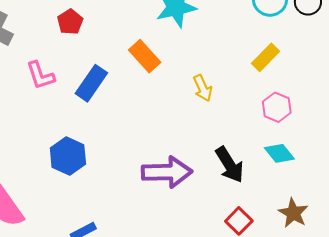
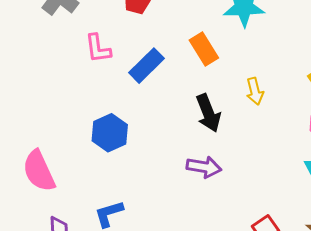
black arrow: (230, 165) -> (208, 113), moved
purple arrow: (167, 172) -> (204, 167), size x0.7

